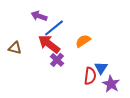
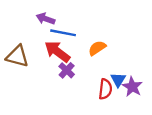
blue line: (54, 28) -> (63, 33), turned 50
brown triangle: (15, 48) -> (17, 56), size x1.5
purple star: (111, 84) -> (132, 87), moved

